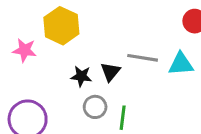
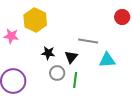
cyan triangle: (181, 64) -> (107, 60), moved
black triangle: (110, 72) -> (71, 57), moved

